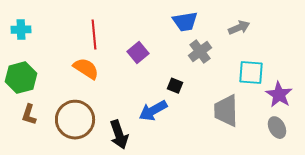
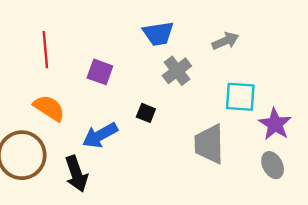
purple square: (138, 53) -> (100, 72), turned -30
orange semicircle: (86, 69) -> (49, 108), moved
blue arrow: (153, 111) -> (100, 135), moved

